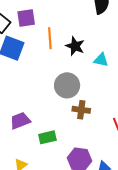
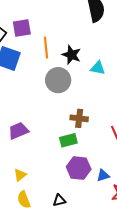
gray circle: (67, 85) -> (58, 80), moved
green rectangle: (47, 137) -> (68, 140), moved

